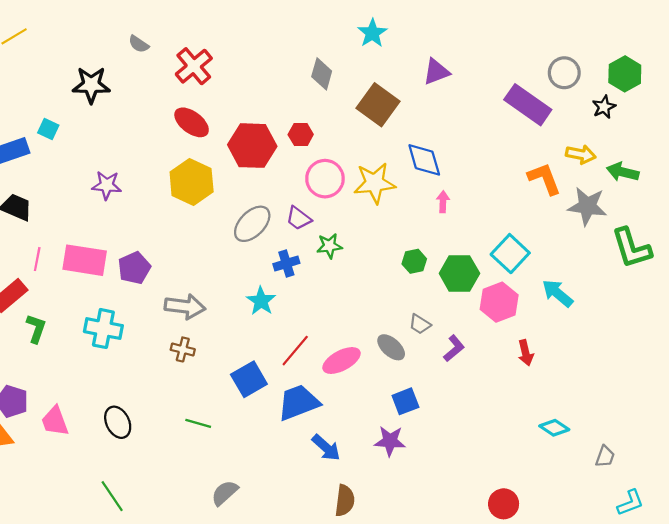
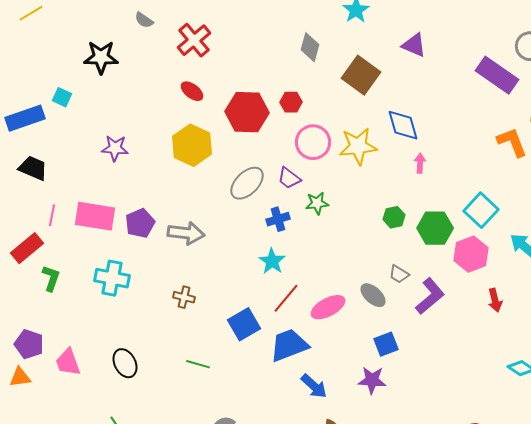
purple triangle: (436, 72) -> (414, 45), turned 44
red ellipse: (192, 122) -> (192, 91), size x0.7
cyan star: (261, 301) -> (272, 261), moved
gray arrow: (185, 306) -> (186, 233), moved
purple L-shape: (454, 348) -> (430, 296), size x1.5

